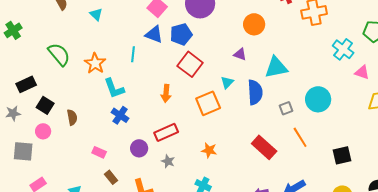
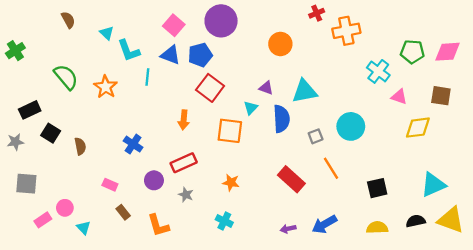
purple triangle: (240, 54) -> (266, 88), moved
cyan L-shape: (114, 88) -> (129, 51), moved
orange square: (208, 103) -> (230, 131), turned 30
pink circle: (43, 131) -> (65, 208), moved

